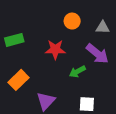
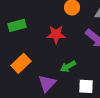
green arrow: (77, 72) -> (68, 66), moved

